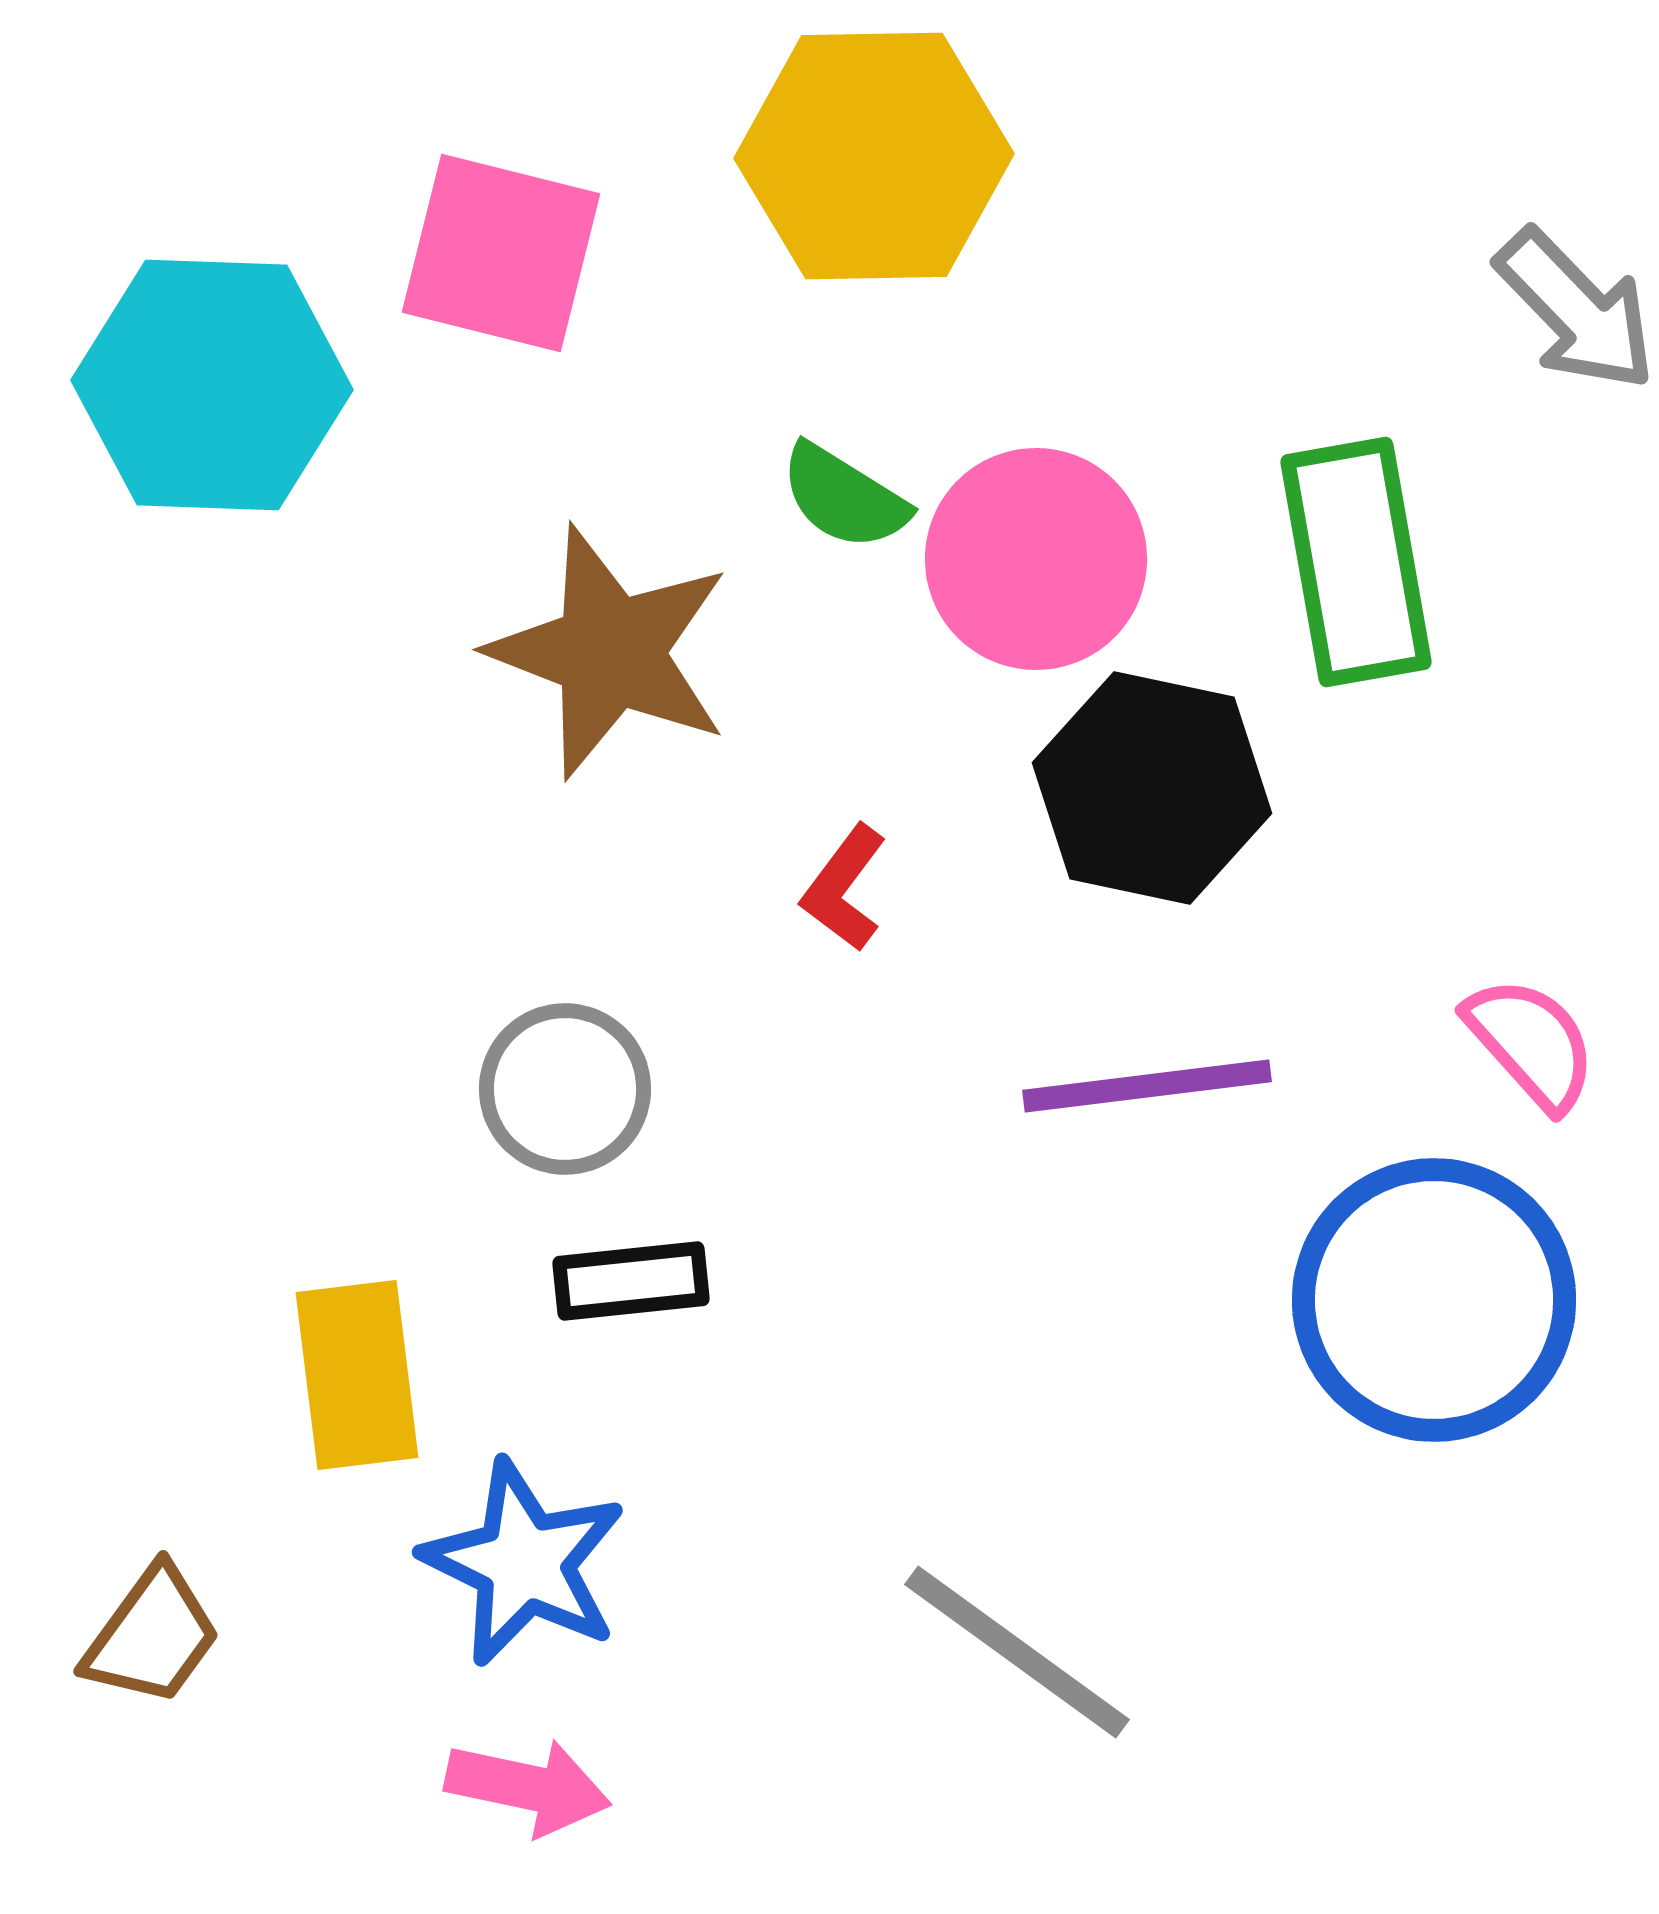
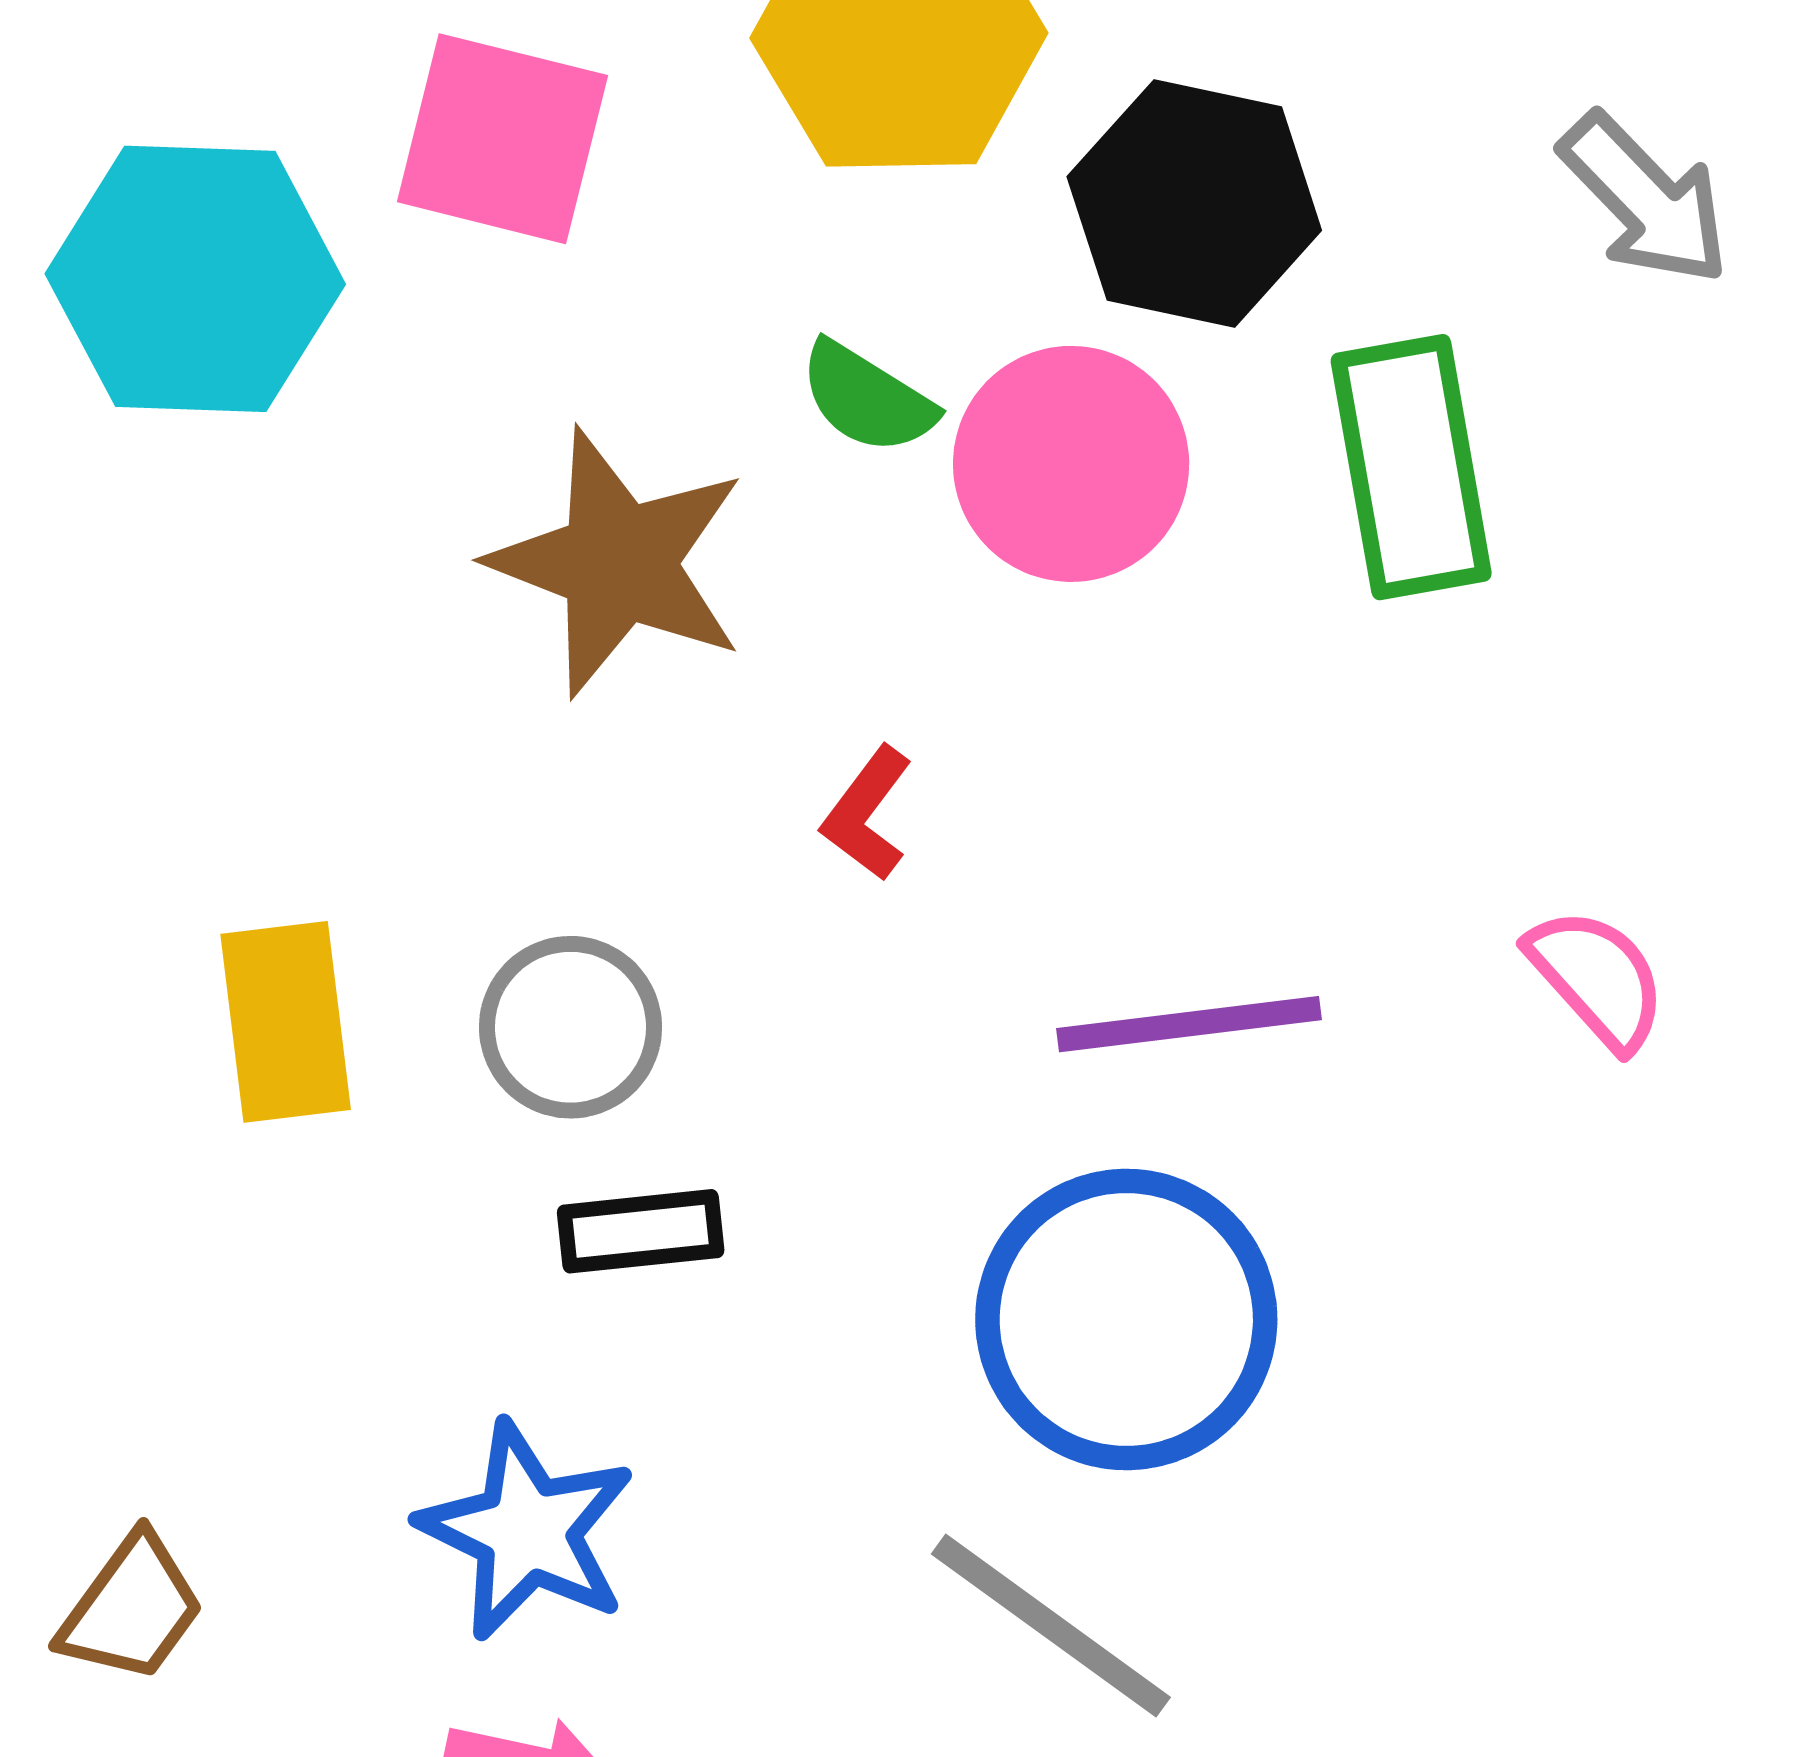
black hexagon: (1152, 788) -> (1194, 204), moved
blue circle: (1434, 1300) -> (1126, 1319), moved
yellow rectangle: (357, 1375) -> (286, 1022), moved

